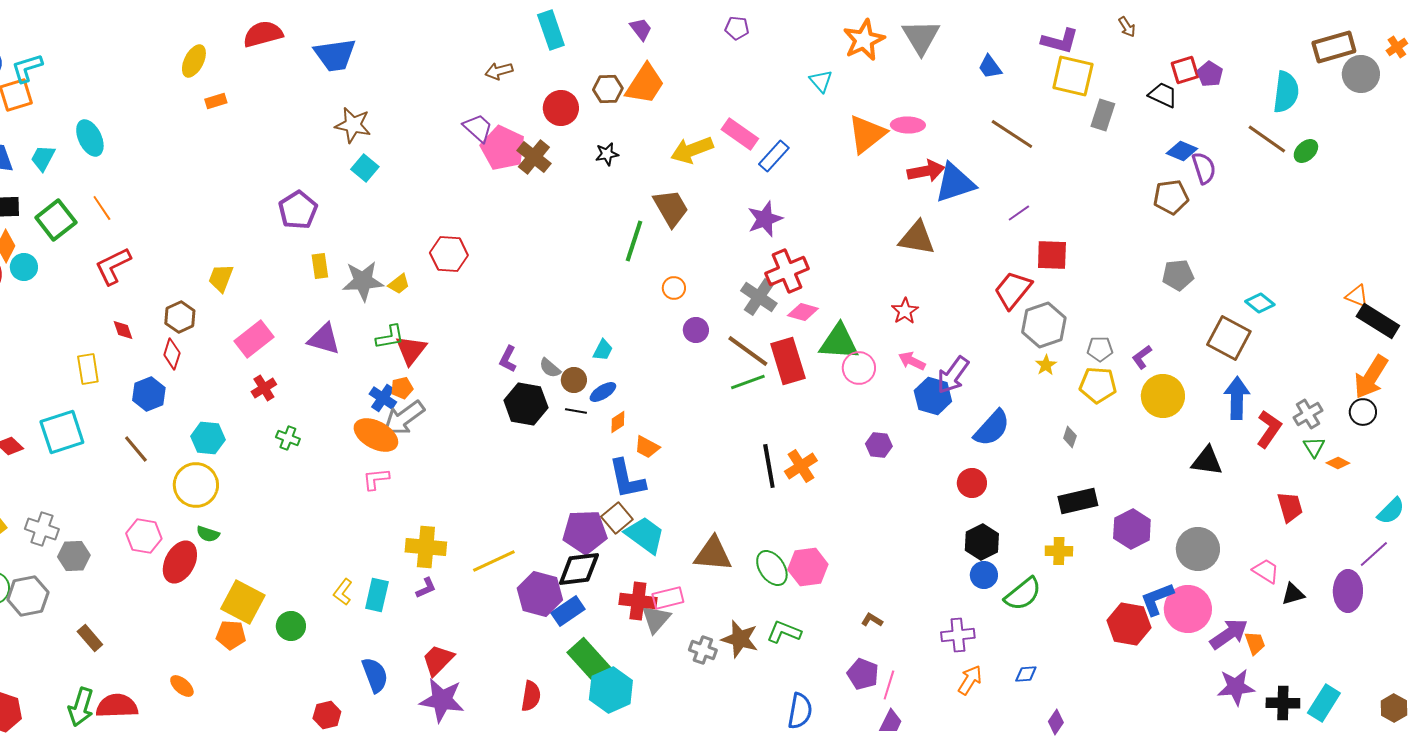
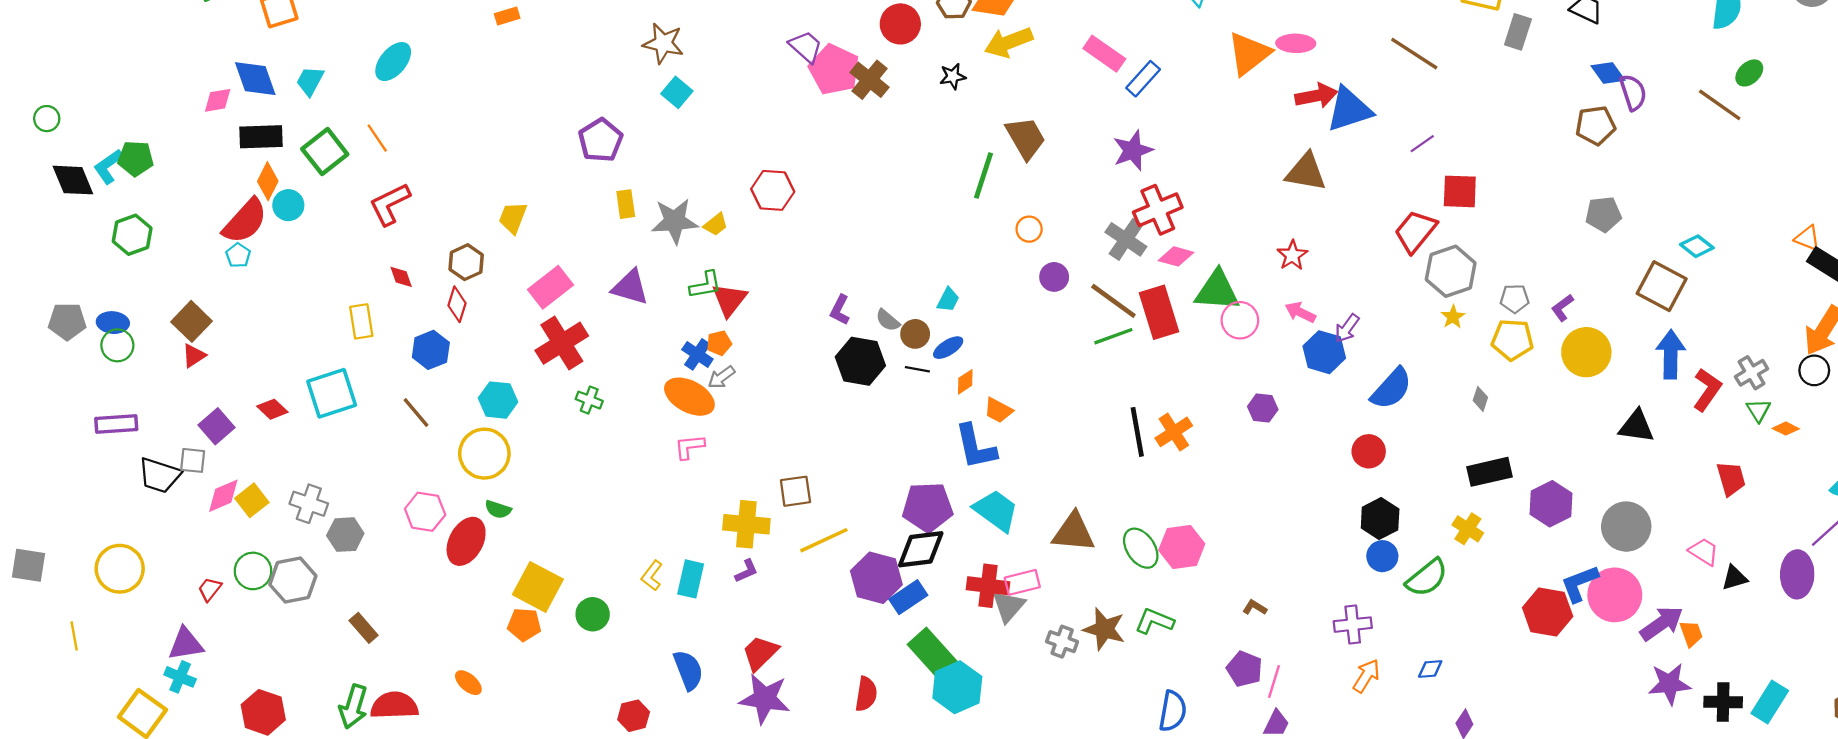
cyan ellipse: (90, 138) -> (393, 62), moved, turned 66
brown line: (1267, 139) -> (1720, 105), moved
yellow arrow: (692, 150) -> (1009, 42), moved
blue diamond: (1182, 151) -> (1608, 73), turned 32
purple arrow: (953, 375) -> (1347, 328), size x0.7
red cross: (264, 388) -> (562, 343), size x1.8
gray arrow: (404, 418) -> (721, 377), size x0.6
brown square: (617, 518) -> (795, 491), moved, turned 32
yellow cross: (1059, 551) -> (1468, 529), turned 32

